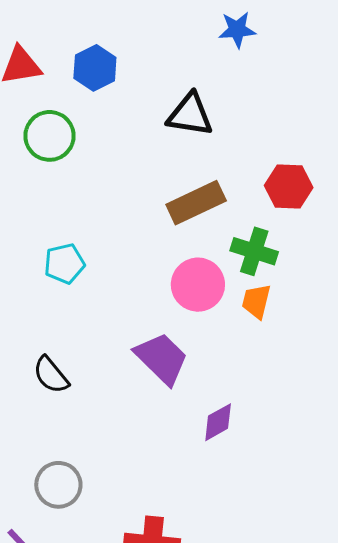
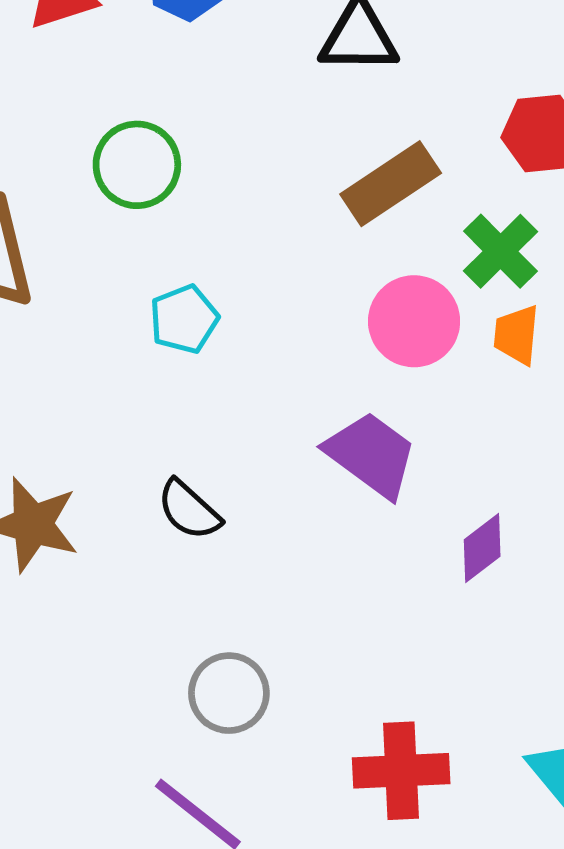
green circle: (50, 136) -> (137, 165), moved
green cross: (254, 251) -> (500, 251), turned 36

